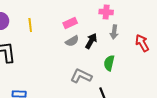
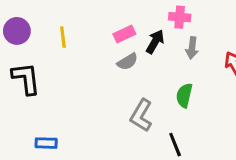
black arrow: (91, 41) -> (155, 42), moved
gray L-shape: (81, 76) -> (141, 115), turned -85

